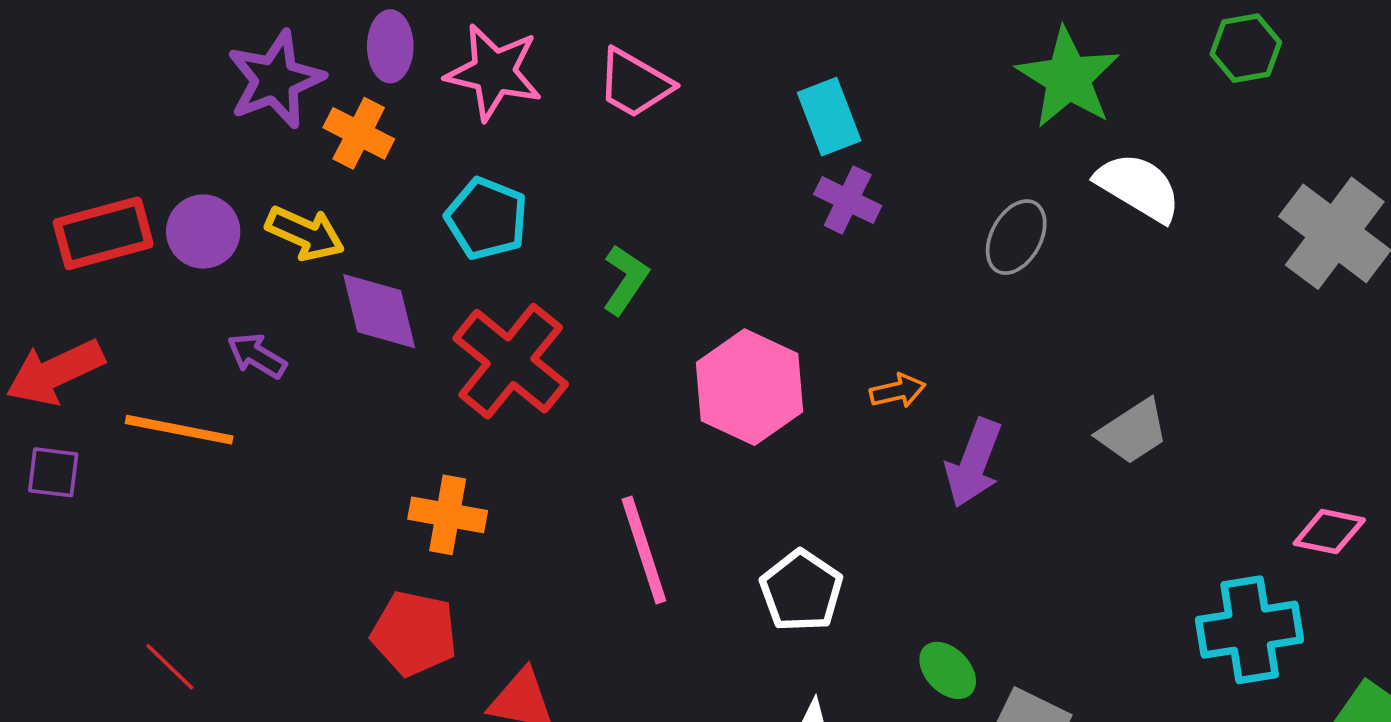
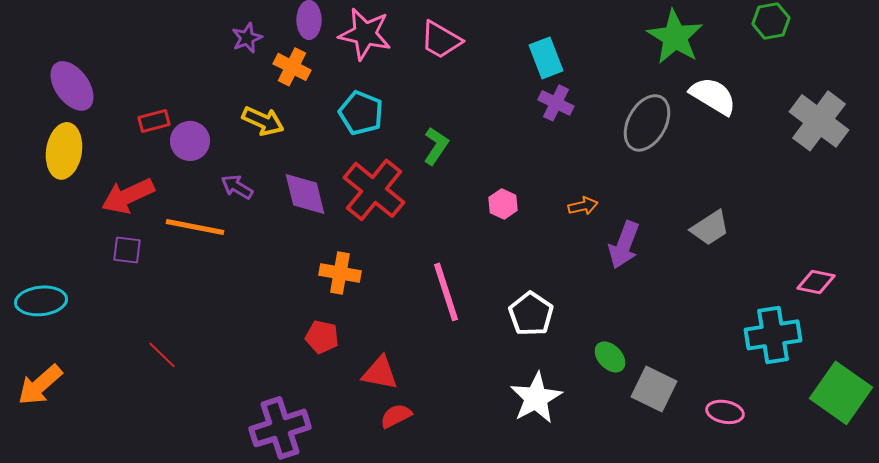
purple star: (275, 80) -> (247, 38), size x0.6
purple circle: (203, 232) -> (190, 141), moved
red rectangle: (103, 233) -> (154, 121), size x0.6
gray ellipse: (1016, 237) -> (647, 123), size x1.4
purple diamond: (379, 311) -> (305, 194), moved
pink hexagon: (750, 387) -> (503, 204), size x0.5
red pentagon: (414, 633) -> (322, 337), size x0.7
red line: (170, 667) -> (162, 355), moved

